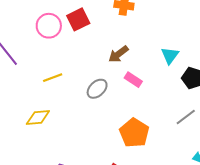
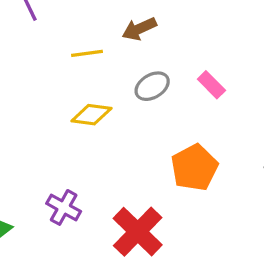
brown arrow: (118, 54) -> (139, 29), moved
yellow diamond: (38, 118) -> (91, 115), moved

